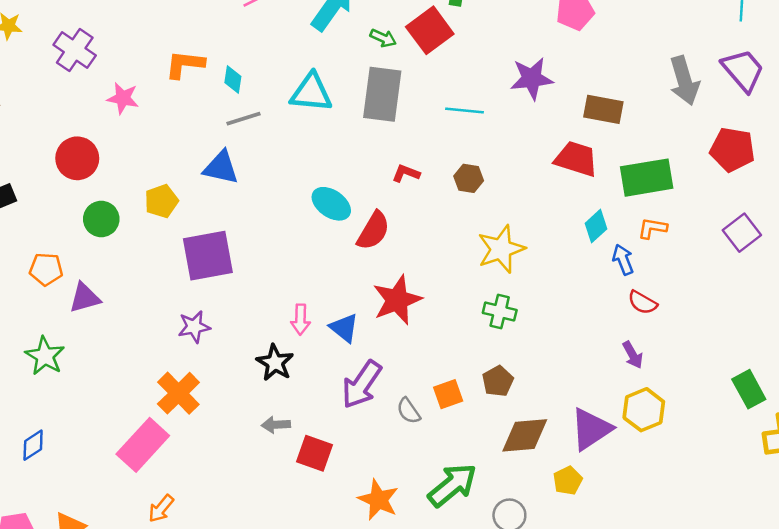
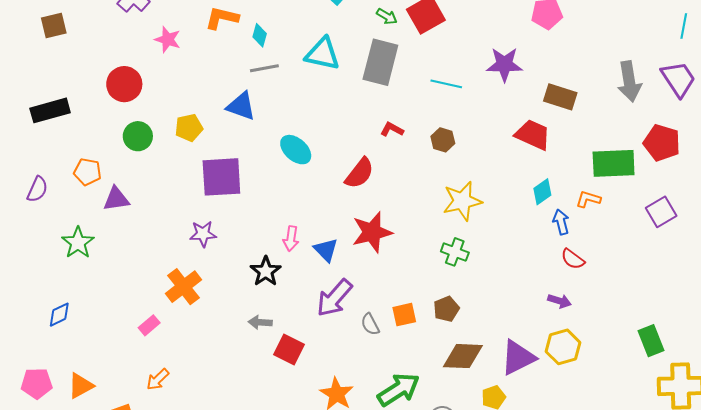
green rectangle: (647, 178) -> (614, 163), moved
cyan ellipse: (331, 204) -> (296, 150), moved
purple arrow: (633, 355) -> (559, 301), turned -50
pink rectangle: (143, 445) -> (149, 325), size x0.5

